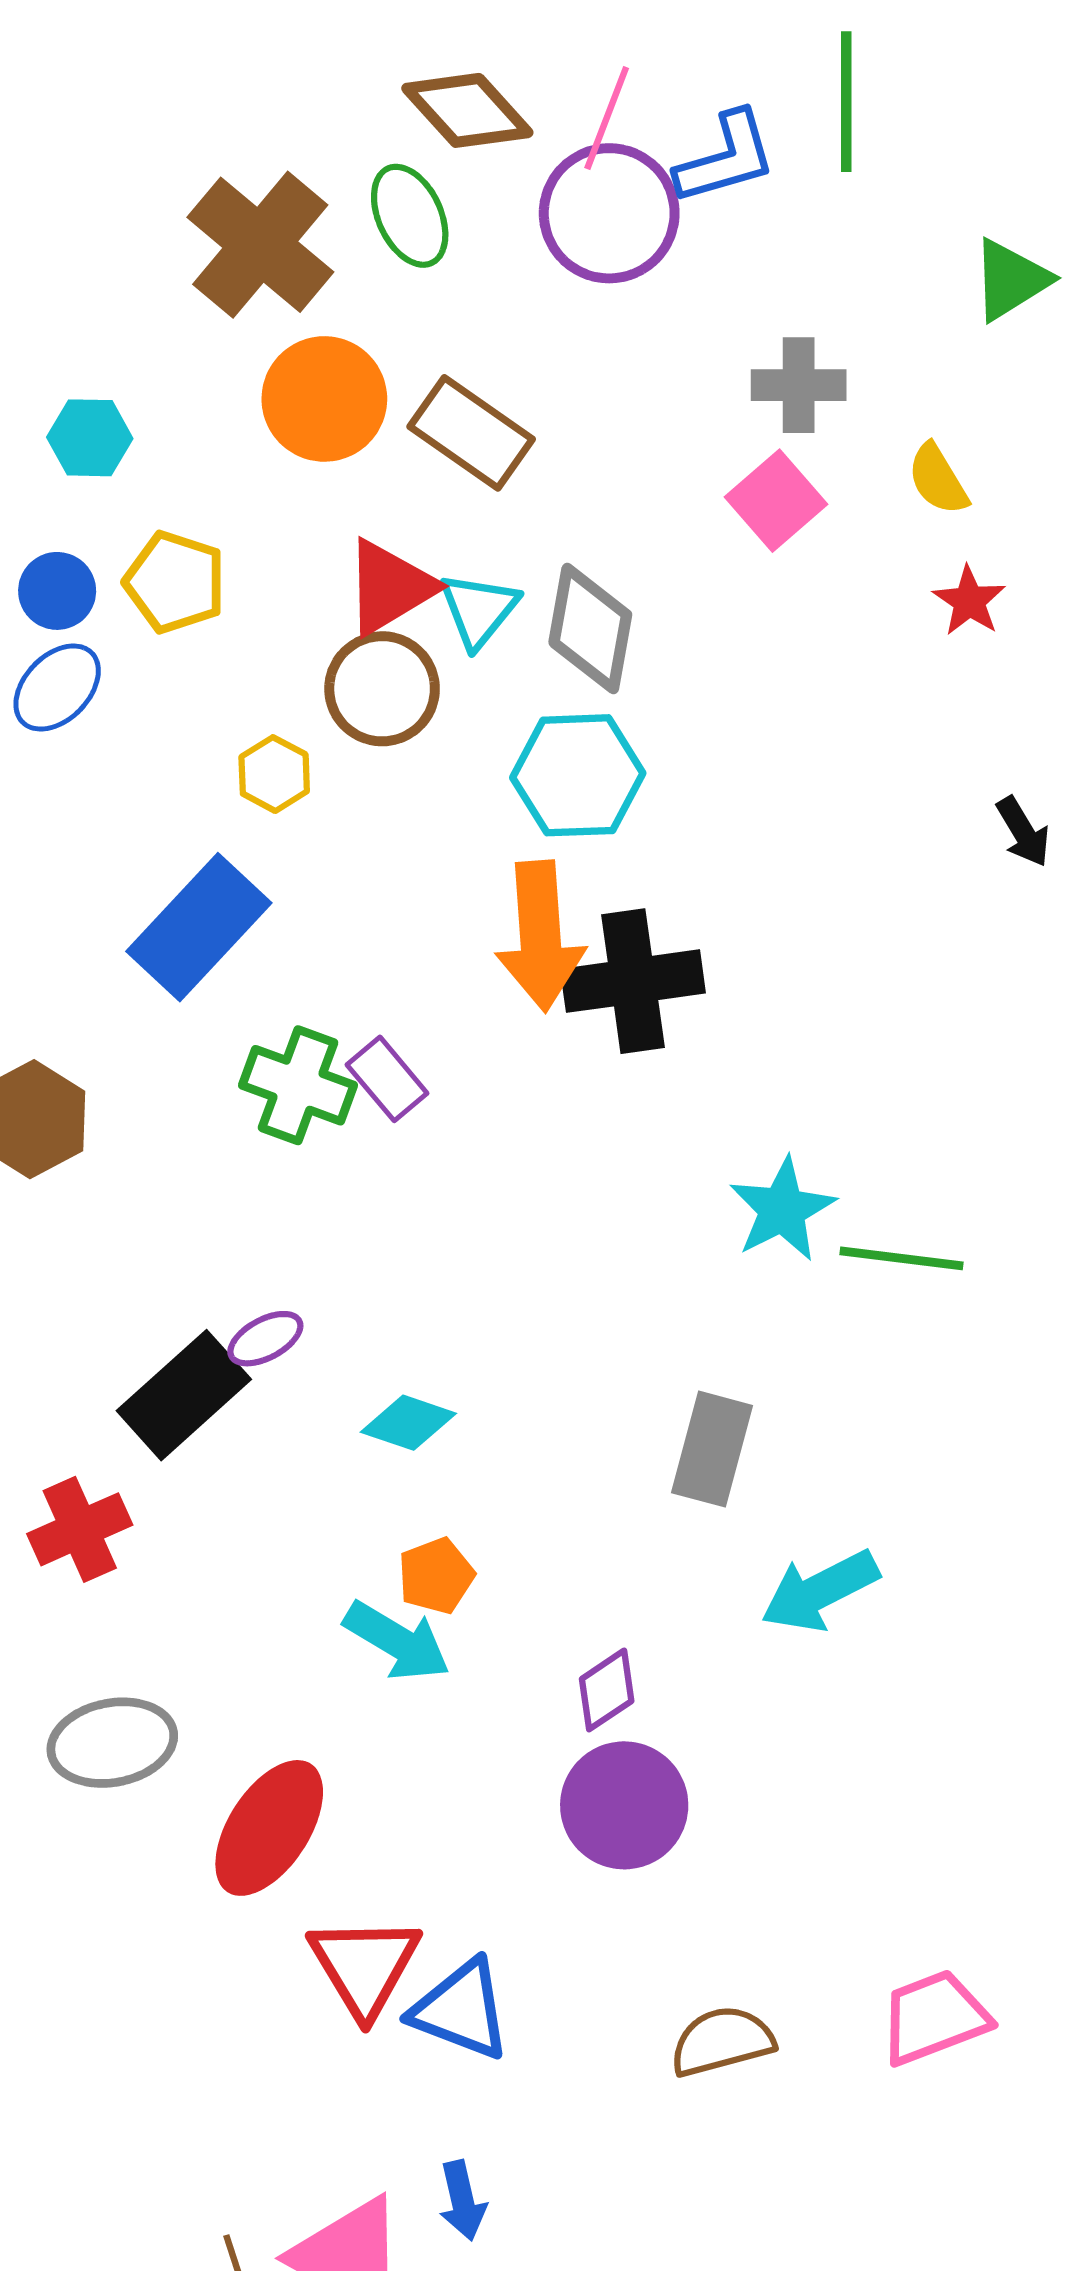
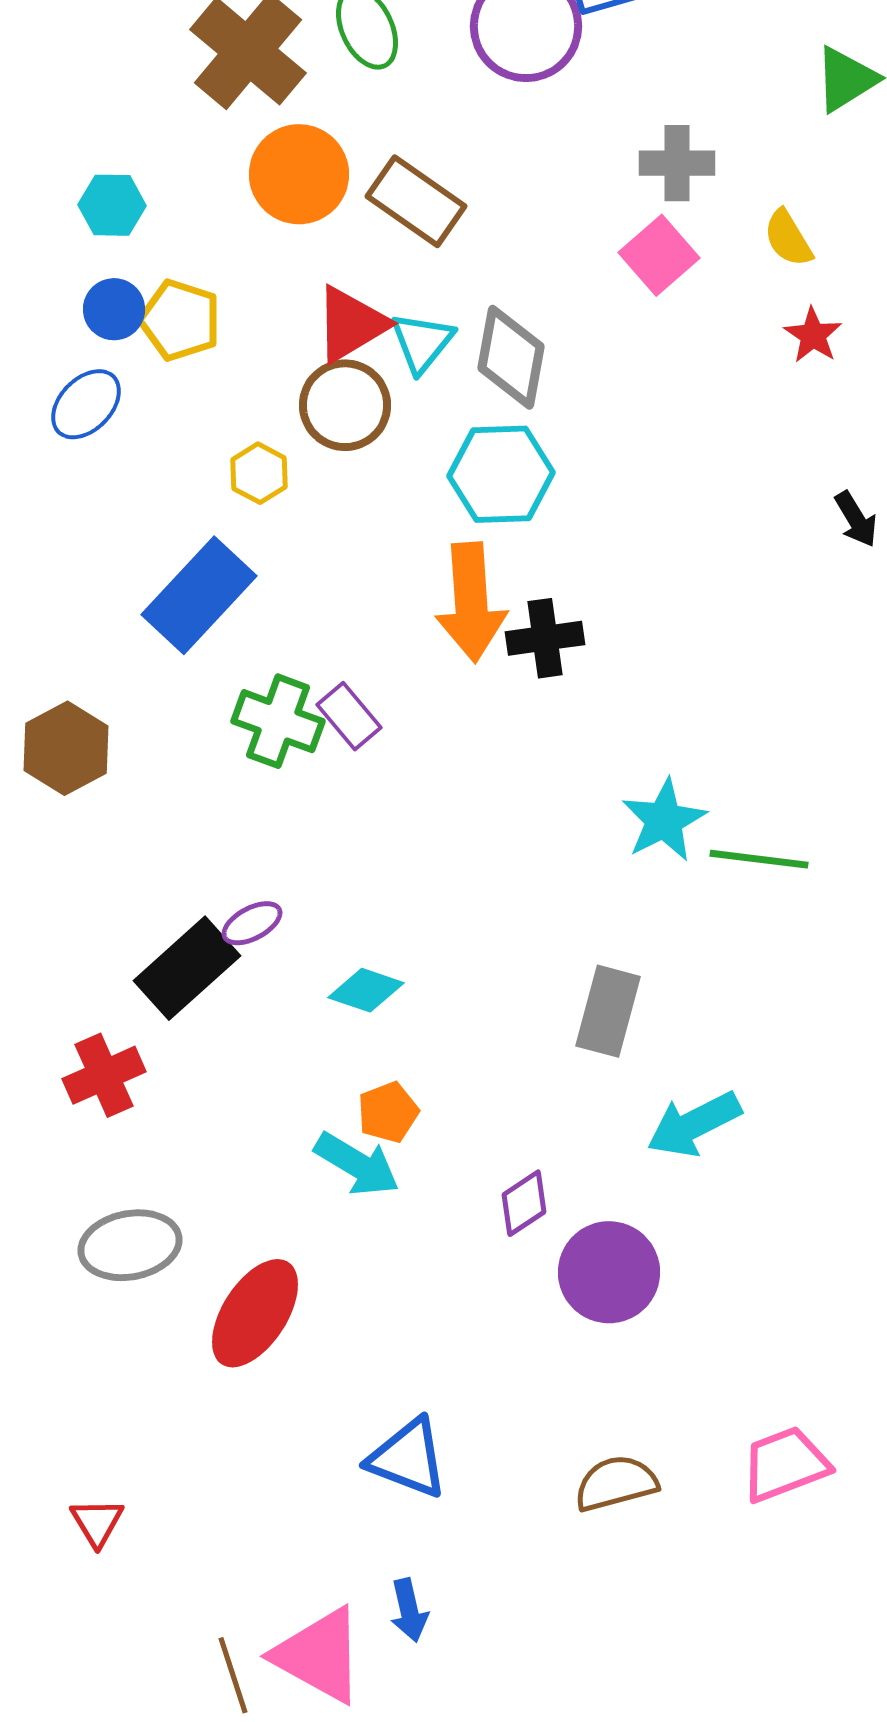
blue circle: (57, 591) -> (114, 309), moved
black cross: (633, 981) -> (545, 638), size x0.7
purple circle: (624, 1805) -> (609, 1272), moved
red triangle: (364, 1966) -> (97, 1522), moved, size x0.6

